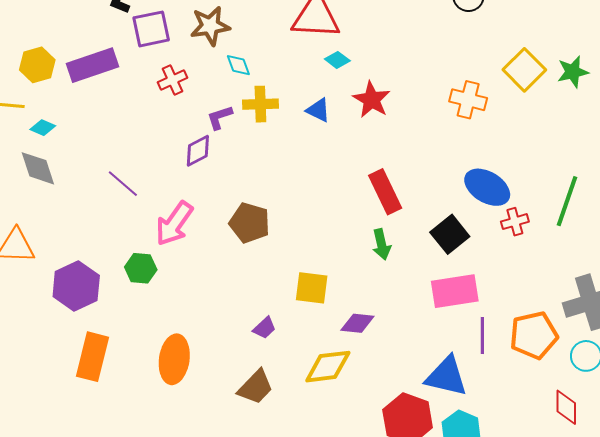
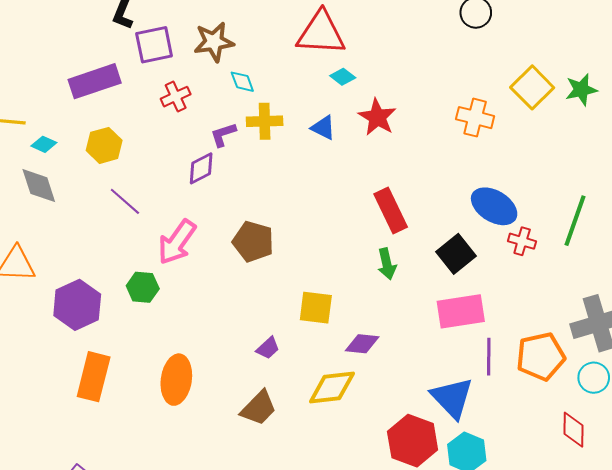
yellow hexagon: (37, 65) -> (104, 145), moved
red cross: (515, 222) -> (522, 241), turned 32
blue triangle: (446, 376) -> (452, 398), turned 33

